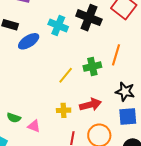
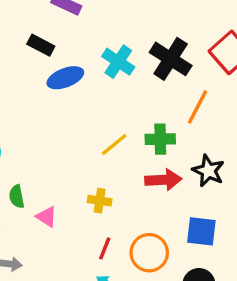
orange line: (116, 55) -> (198, 107), moved
black star: (125, 92) -> (208, 171), moved
red arrow: (90, 105) -> (163, 180), moved
green semicircle: (14, 118) -> (17, 197), turned 48

